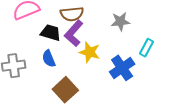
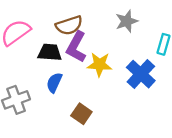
blue semicircle: (49, 59) -> (54, 83), turned 60
brown square: (65, 90) -> (81, 114), size x0.7

